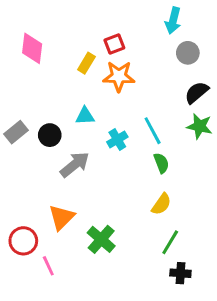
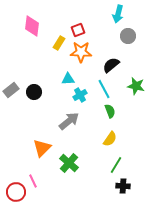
pink diamond: (32, 48) -> (32, 26), moved
black semicircle: (197, 92) -> (111, 65), moved
cyan triangle: (85, 116) -> (68, 79), moved
gray arrow: (75, 164) -> (69, 121), moved
red circle: (23, 241) -> (16, 192), moved

